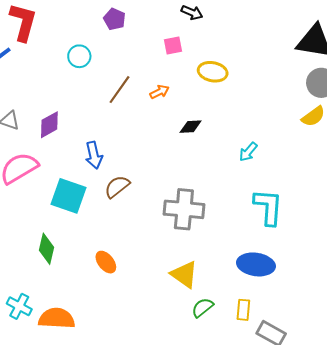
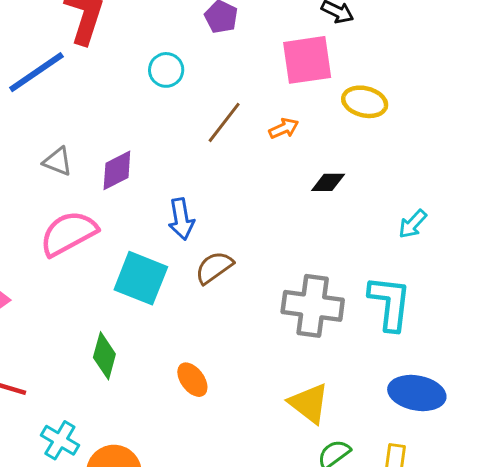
pink square: (173, 45) -> (307, 60), size x1.8
cyan L-shape: (268, 207) -> (390, 303), moved

